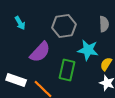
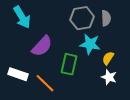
cyan arrow: (20, 23) -> (22, 17), size x1.6
gray hexagon: (64, 26) -> (82, 18), moved

